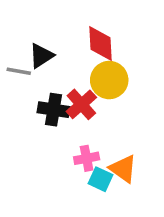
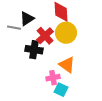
red cross: (81, 104) -> (45, 36), moved
orange triangle: (123, 169) -> (67, 65), moved

